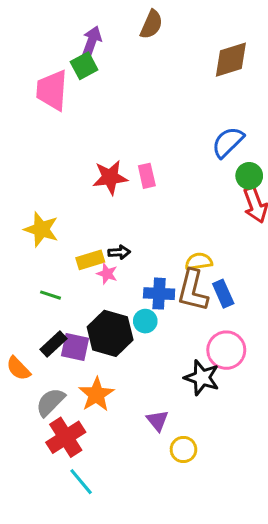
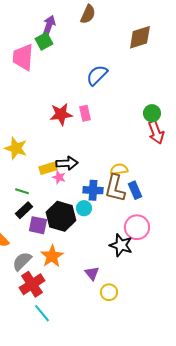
blue semicircle: (228, 142) -> (97, 75), moved
black arrow: (119, 252) -> (67, 163), size x1.5
black rectangle: (54, 344) -> (24, 210), moved

